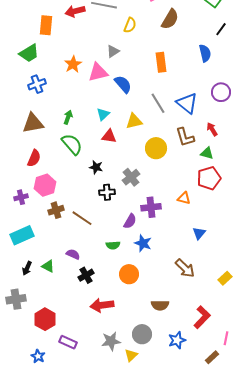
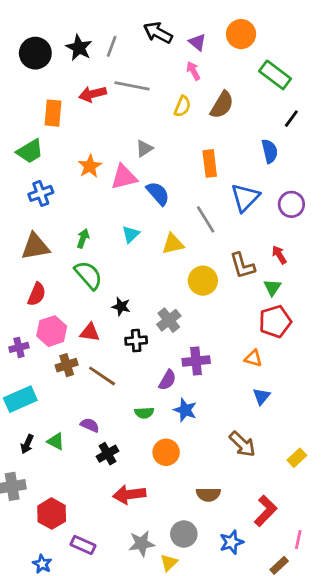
yellow semicircle: (130, 25) -> (182, 106), moved
blue triangle: (187, 103) -> (245, 198), moved, turned 35
red triangle: (109, 136) -> (90, 332), moved
green triangle: (207, 153) -> (272, 287), turned 48
orange triangle: (184, 198) -> (253, 358), moved

